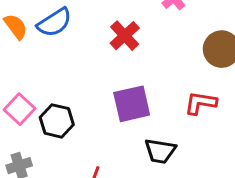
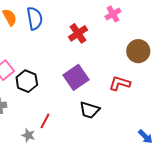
blue semicircle: (54, 23) -> (35, 18), turned -75
purple square: (132, 104) -> (76, 77), turned -30

